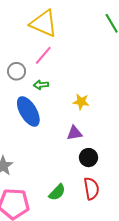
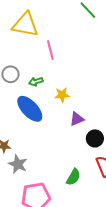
pink line: (43, 55) -> (50, 50), moved, turned -42
yellow star: (81, 102) -> (62, 95), moved

